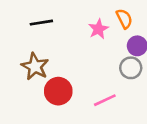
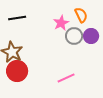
gray circle: (131, 68) -> (74, 36), moved
red circle: (58, 91) -> (17, 71), moved

